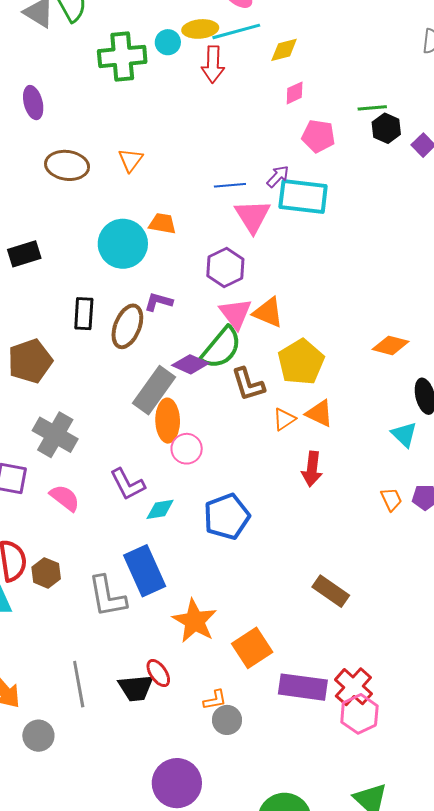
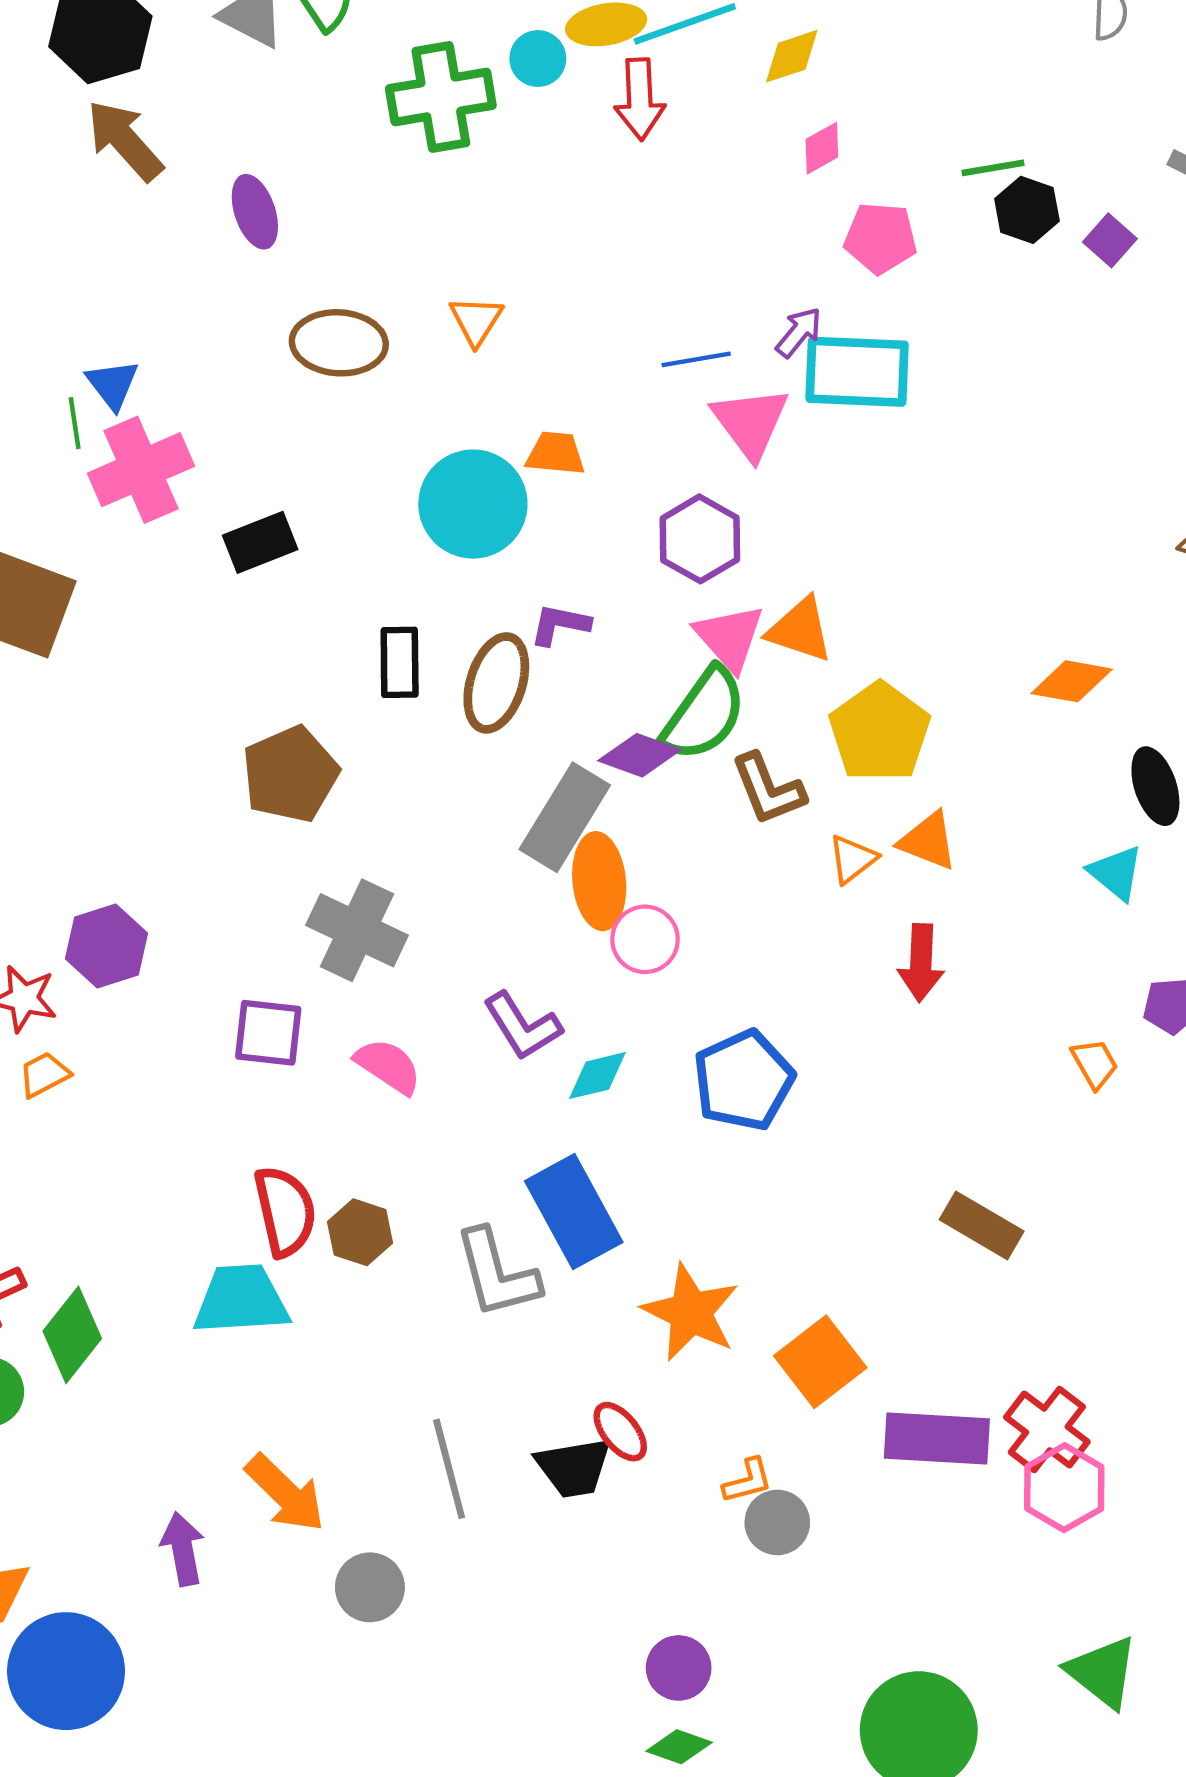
orange trapezoid: (391, 499) -> (1095, 1064), moved
purple circle: (177, 783) -> (679, 1668), size x0.6

